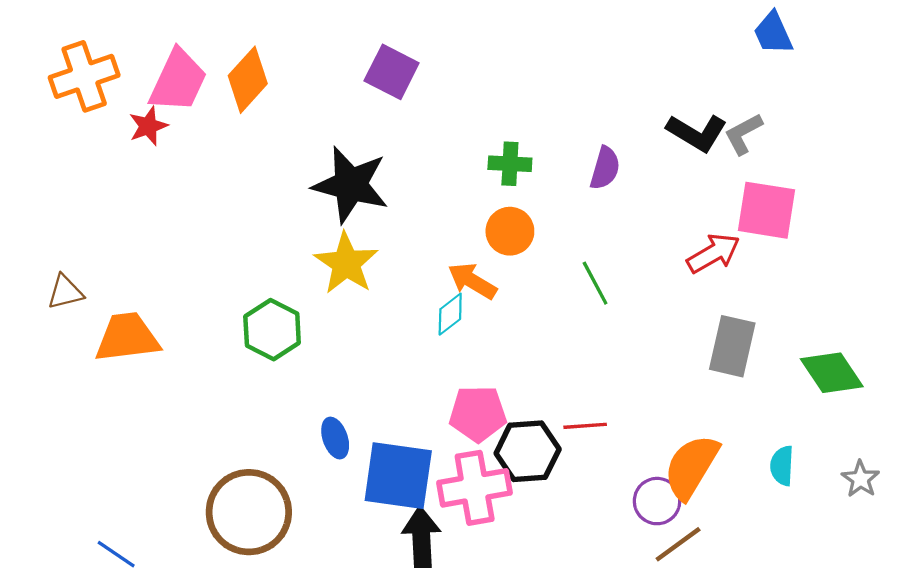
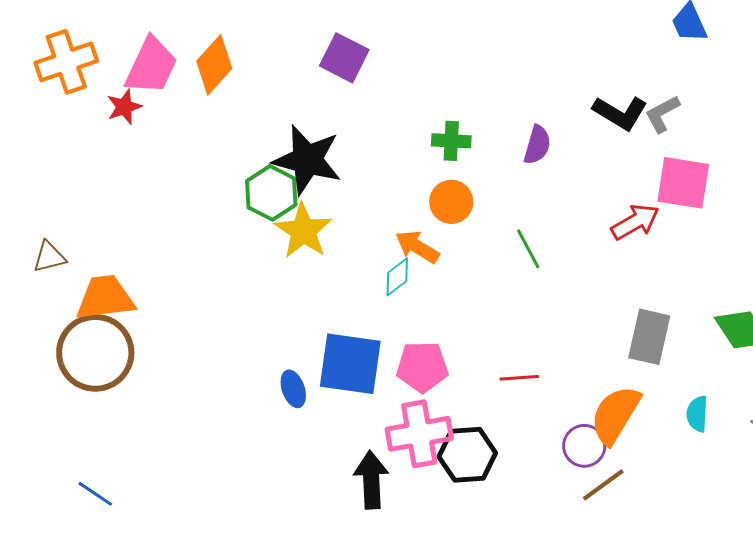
green hexagon: (272, 330) -> (271, 193), moved
gray rectangle: (732, 346) -> (649, 337), moved
black hexagon: (528, 451) -> (467, 455), moved
blue square: (398, 476) -> (350, 364), moved
brown circle: (249, 512) -> (95, 353), moved

